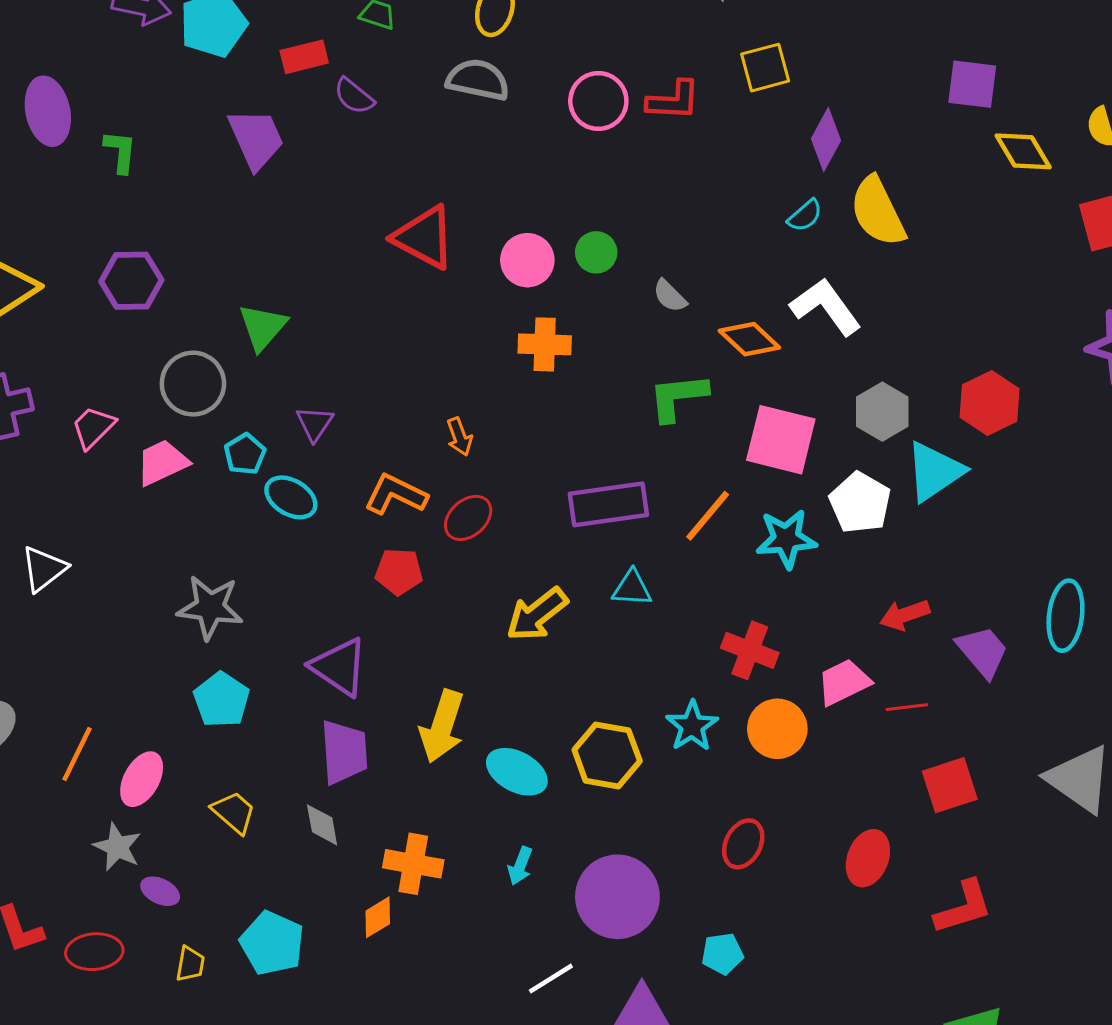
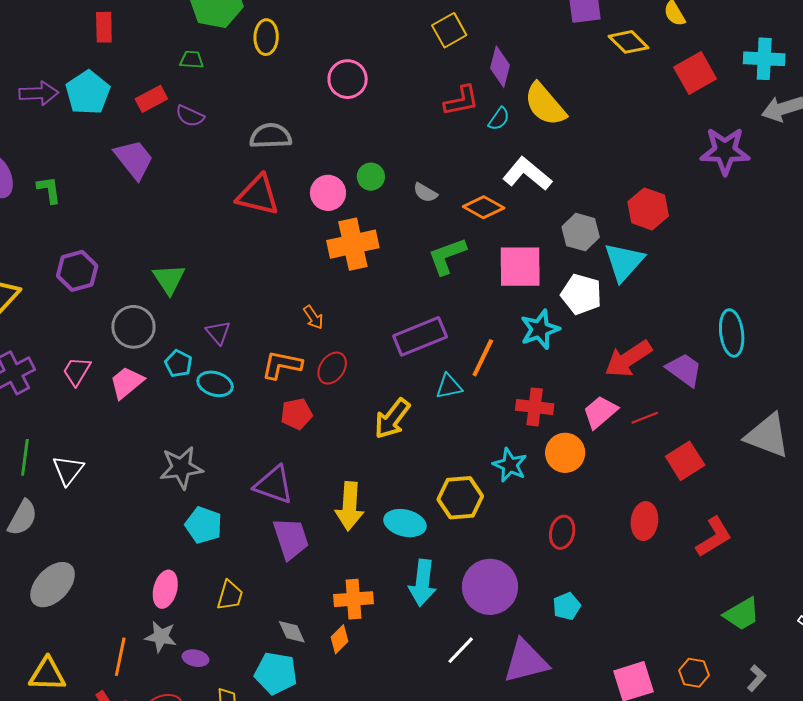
gray semicircle: (478, 80) -> (271, 136), moved
red L-shape: (674, 100) -> (461, 101), moved
orange cross: (545, 344) -> (353, 244), size x1.4
orange line: (708, 516) -> (483, 358), moved
red arrow: (905, 615) -> (628, 359), size x1.5
orange line: (77, 754) -> (120, 657), moved
yellow trapezoid: (234, 812) -> (230, 595), turned 80
gray diamond: (322, 825) -> (292, 632), moved
cyan arrow: (520, 866) -> (423, 583), size x1.8

